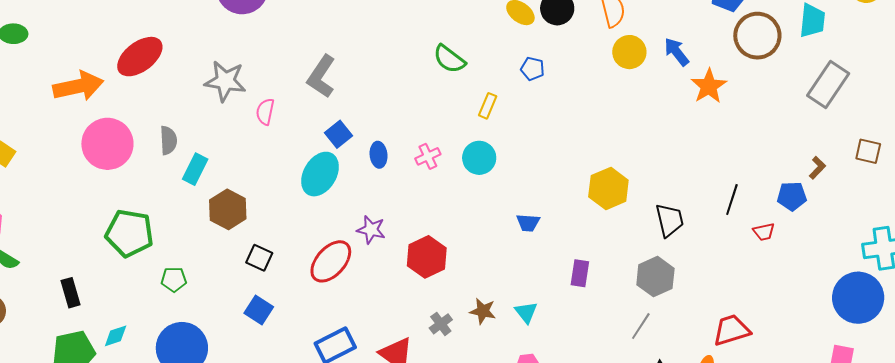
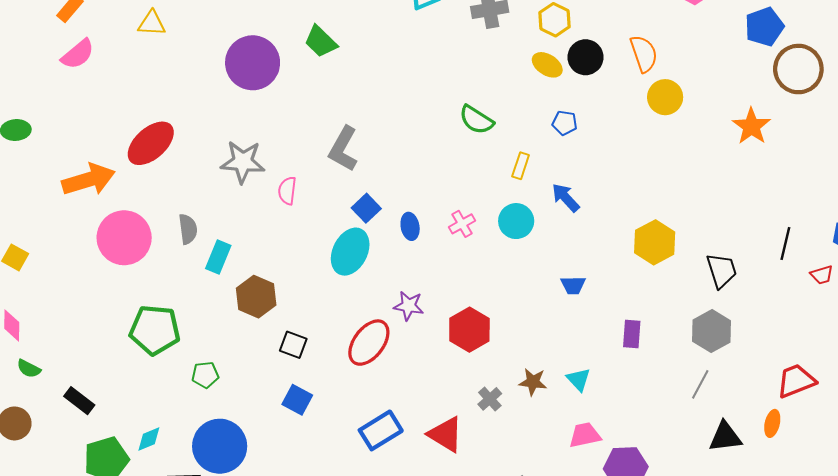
blue arrow: (677, 52) -> (566, 198), moved
black rectangle: (71, 293) -> (79, 401), moved, turned -32

